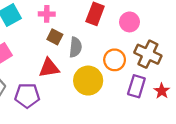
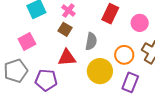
pink cross: (47, 14) -> (68, 11), turned 32
brown square: (55, 37) -> (65, 29), moved
purple rectangle: (136, 86) -> (130, 82), moved

